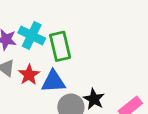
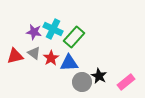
green rectangle: (60, 46) -> (74, 37), turned 55

